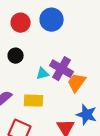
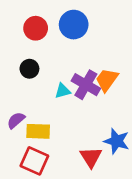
orange trapezoid: (77, 83) -> (107, 80), moved
yellow rectangle: (34, 101) -> (38, 131), moved

